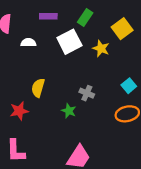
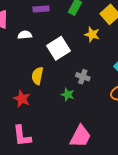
white square: (69, 42) -> (58, 48), moved
red star: (19, 111) -> (22, 99), turned -30

